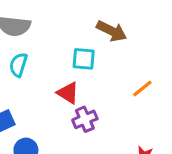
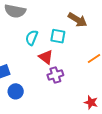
cyan semicircle: (18, 65) -> (32, 38), moved

